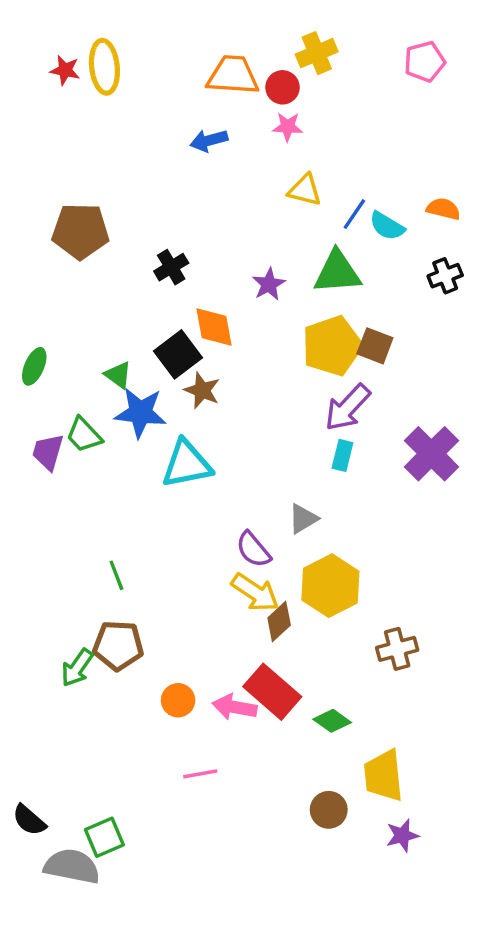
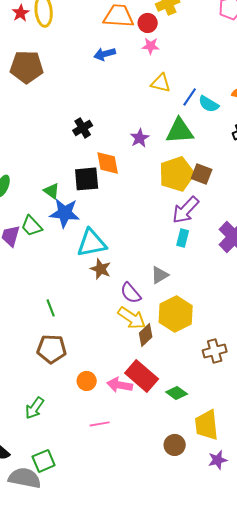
red star: (65, 70) -> (21, 13), turned 30
brown pentagon: (80, 231) -> (27, 67), moved
black square: (178, 354) -> (87, 179), turned 32
brown star: (202, 390) -> (101, 269), moved
green arrow: (77, 668) -> (35, 408), moved

